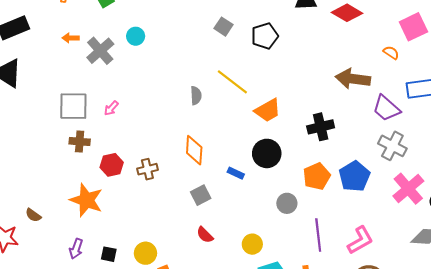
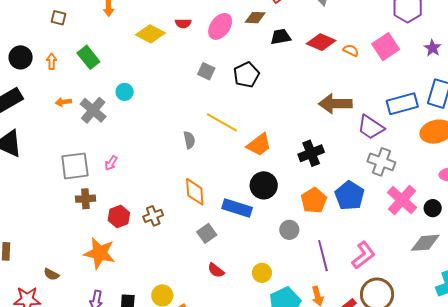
orange semicircle: (391, 53) -> (351, 50), moved
blue rectangle: (236, 173) -> (237, 208), size x1.8

